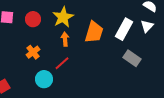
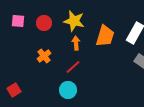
yellow star: (63, 17) -> (74, 21), turned -30
cyan circle: (44, 79) -> (68, 90), moved

